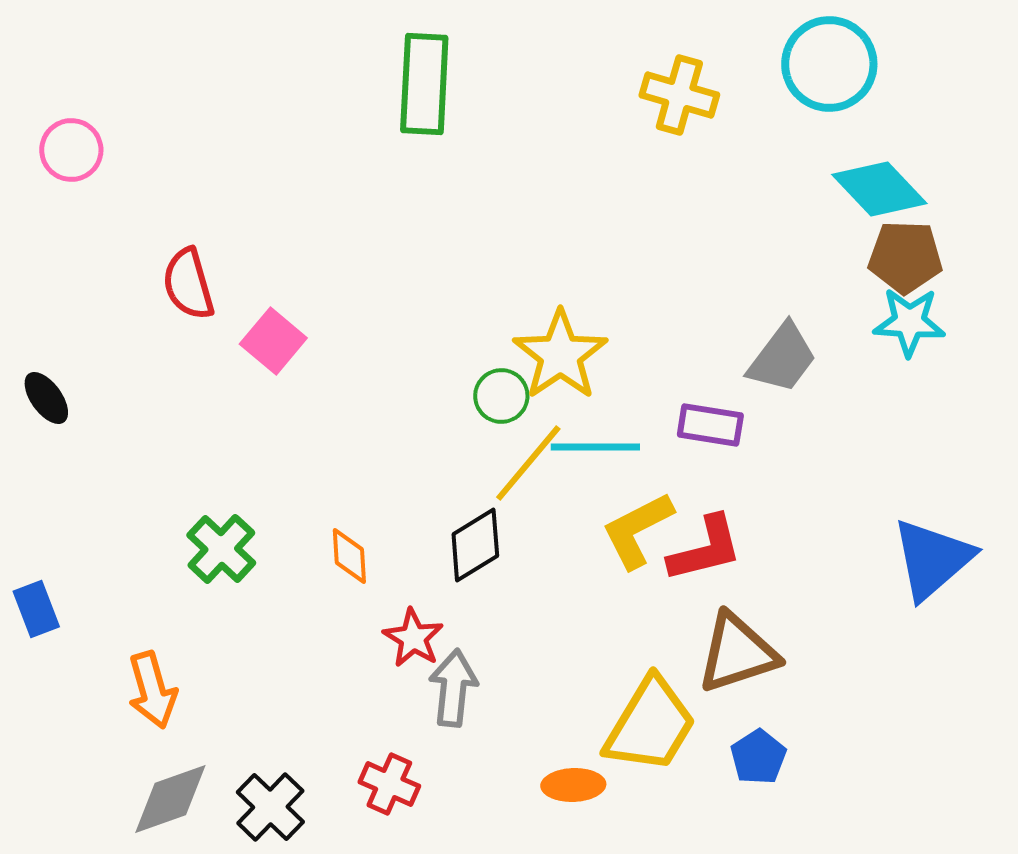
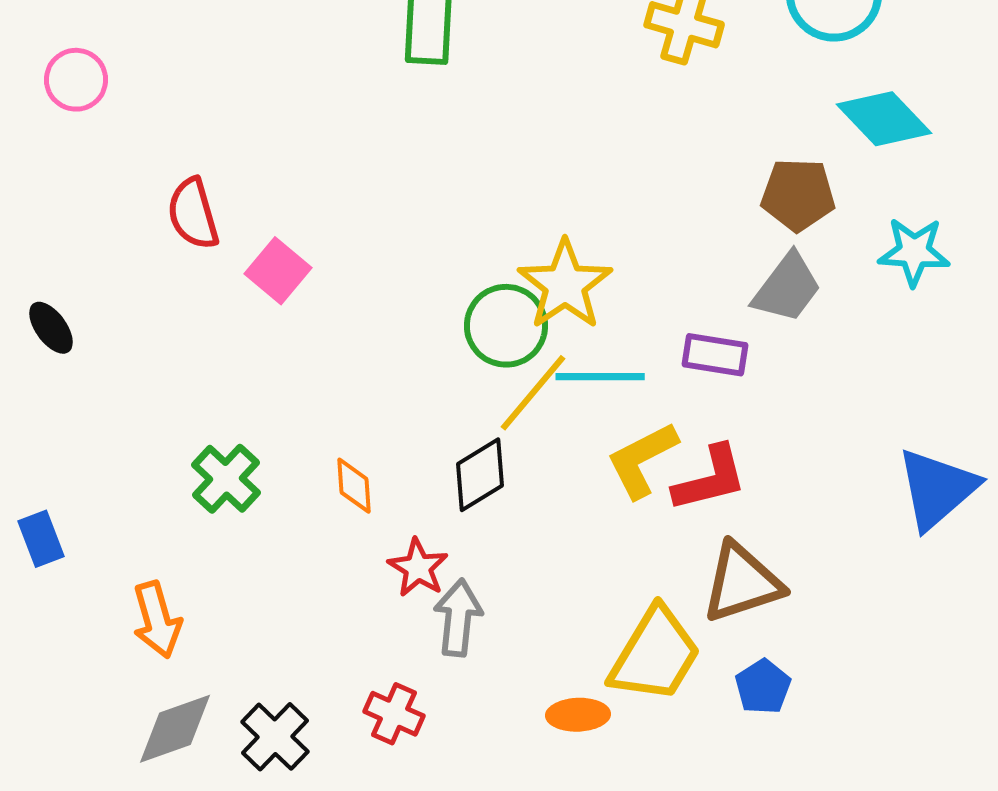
brown pentagon: (905, 257) -> (798, 195), moved
green circle: (501, 396) -> (506, 326), size x1.5

